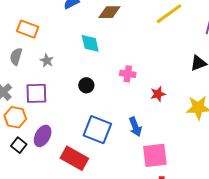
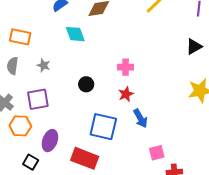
cyan diamond: (90, 43) -> (75, 34), moved
red star: (158, 94) -> (126, 94), moved
black square: (19, 145) -> (31, 162), moved
pink square: (155, 155) -> (157, 153), moved, size x0.6

